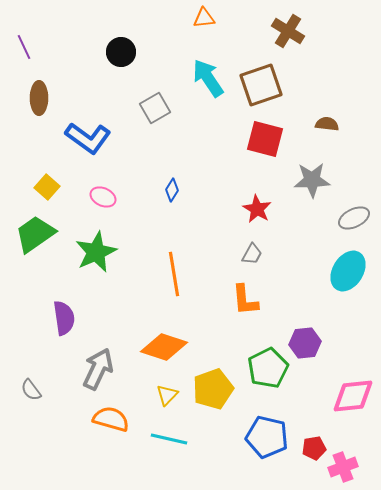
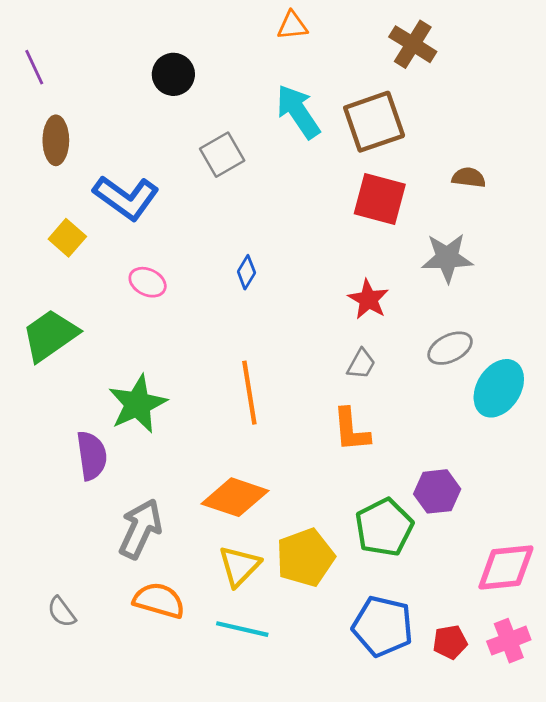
yellow square: (47, 187) -> (67, 238), moved
gray ellipse: (354, 218) -> (450, 348), moved
green star: (96, 252) -> (138, 404), moved
gray semicircle: (31, 390) -> (62, 612), moved
yellow triangle: (167, 395) -> (239, 566), size x1.4
pink cross: (343, 467) -> (509, 641), moved

